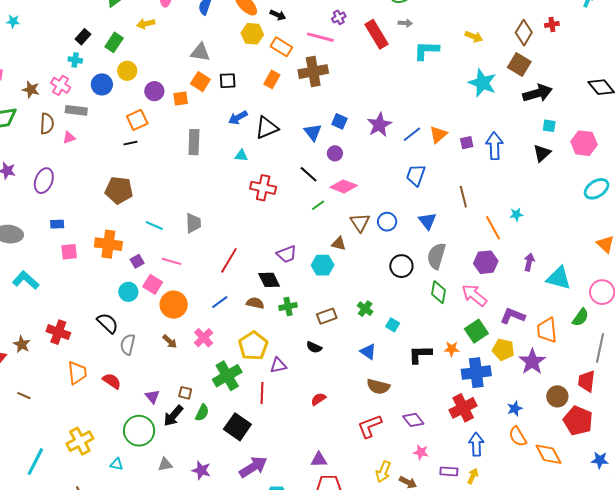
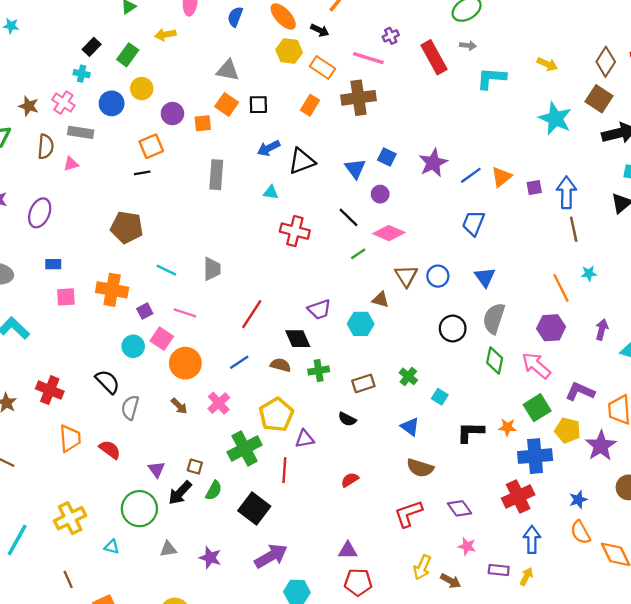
brown line: (463, 197) -> (574, 229), moved

